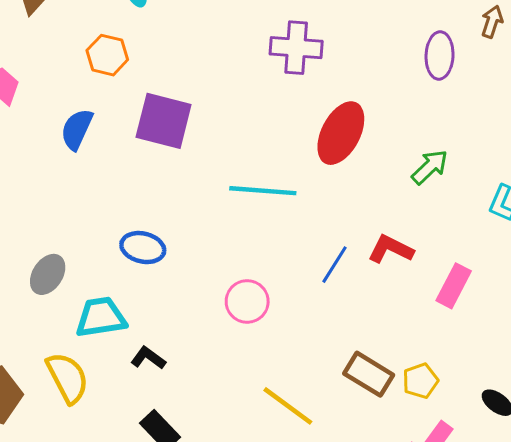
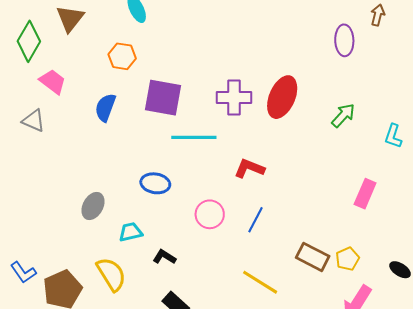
purple cross: (296, 48) -> (234, 97), moved
cyan line: (263, 191) -> (194, 137), moved
red L-shape: (391, 249) -> (249, 168), moved
blue line: (335, 265) -> (255, 220), moved
pink circle: (247, 301) -> (210, 214), moved
cyan trapezoid: (101, 317) -> (131, 232), size x0.7

